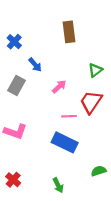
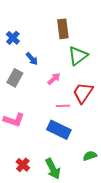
green triangle: (95, 70) -> (78, 56), moved, size x1.5
red cross: (13, 180) -> (23, 165), moved
green arrow: (58, 185) -> (53, 169), size x1.5

